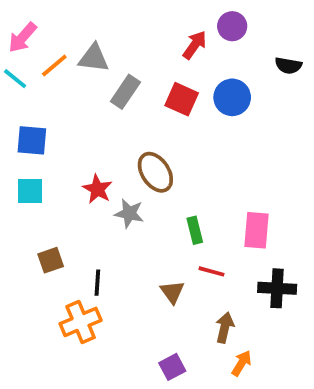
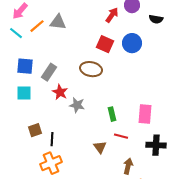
black semicircle: (288, 66) -> (156, 19), moved
gray rectangle: (125, 92) -> (49, 72), moved
brown ellipse: (155, 172) -> (91, 69), moved, turned -45
black line: (97, 283) -> (52, 139), moved

